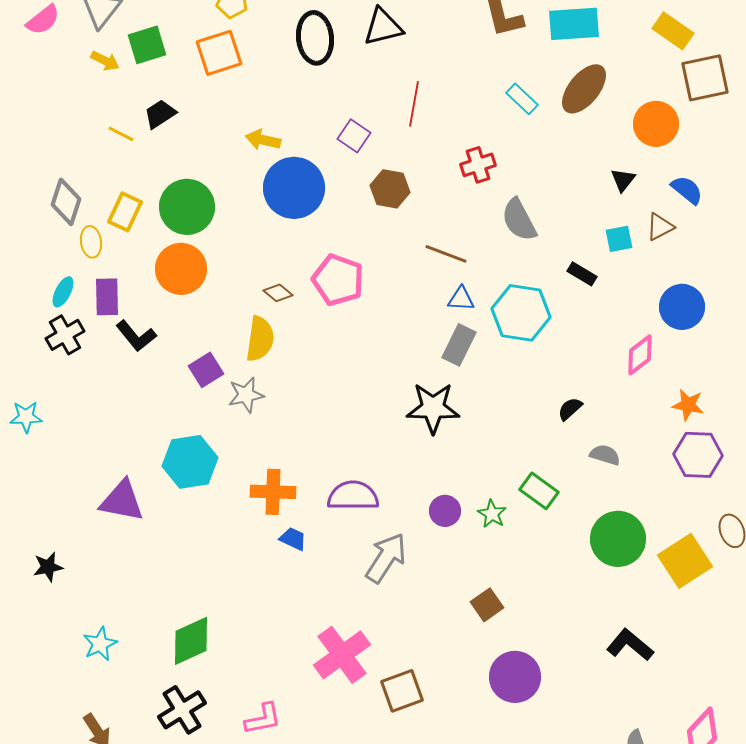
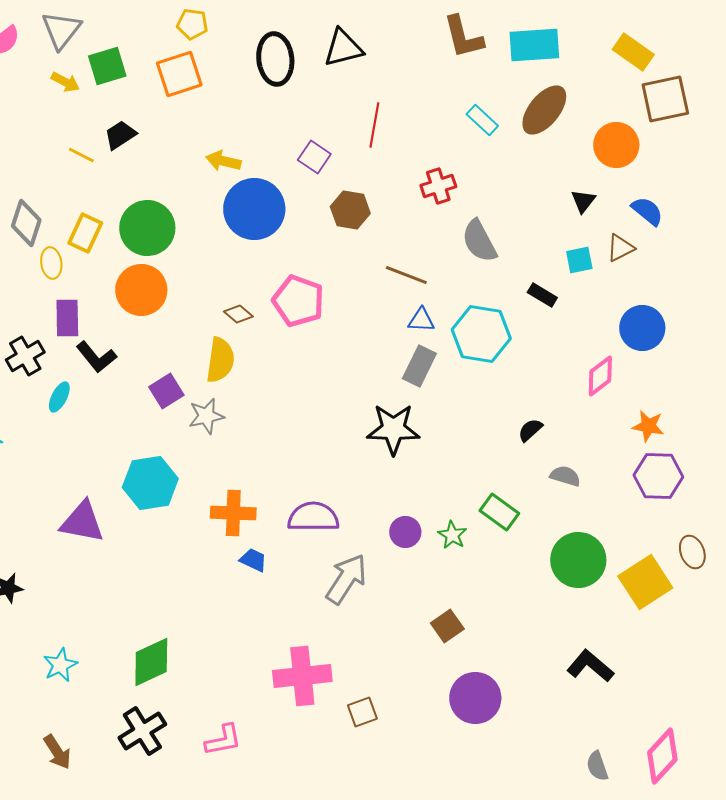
cyan ellipse: (63, 292) -> (59, 397), moved
pink cross: (342, 655) -> (302, 676), turned 30
brown square: (402, 691) -> (362, 712), size x0.7

